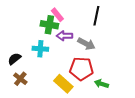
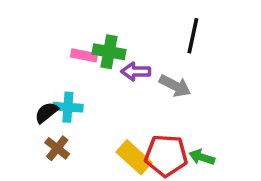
pink rectangle: (57, 15) -> (84, 55), moved, turned -40
cyan cross: (40, 49) -> (68, 107), moved
red pentagon: (81, 69) -> (166, 155), moved

